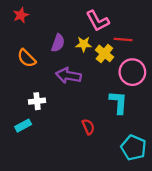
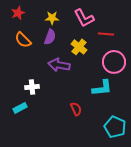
yellow star: (84, 44) -> (52, 18), moved
yellow cross: (104, 53) -> (79, 47), moved
orange semicircle: (27, 58) -> (23, 40), moved
cyan L-shape: (118, 102) -> (102, 88), turned 80

